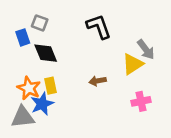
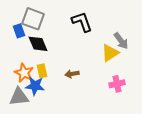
gray square: (40, 23) -> (33, 19), size x1.6
brown arrow: (98, 81) -> (72, 74), moved
blue star: (42, 104) -> (35, 86), turned 30

